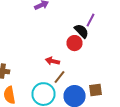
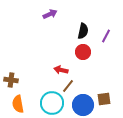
purple line: (90, 20) -> (106, 36), moved
black semicircle: (82, 31) -> (83, 31), moved, turned 56

